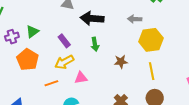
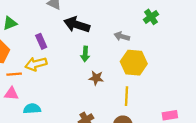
green arrow: (95, 44) -> (85, 54), moved
pink triangle: (81, 78) -> (11, 94), moved
orange line: (51, 83) -> (14, 74), moved

